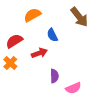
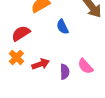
red arrow: (39, 53) -> (41, 64), moved
pink semicircle: (73, 88) -> (85, 66), moved, turned 70

